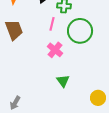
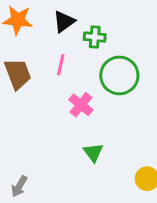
pink line: (52, 24) -> (61, 65), moved

